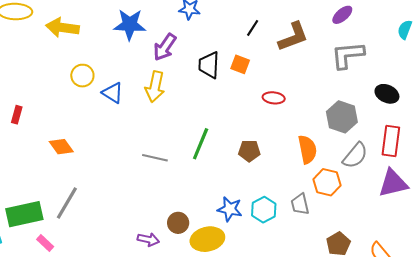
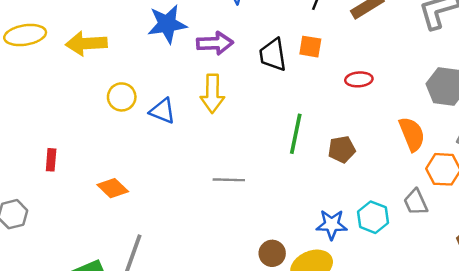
purple arrow: (165, 47) -> (215, 43), turned -116
green line: (201, 144) -> (296, 134), moved

